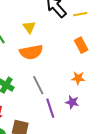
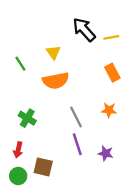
gray line: (38, 85) -> (76, 117), moved
purple star: (72, 102) -> (106, 153), moved

